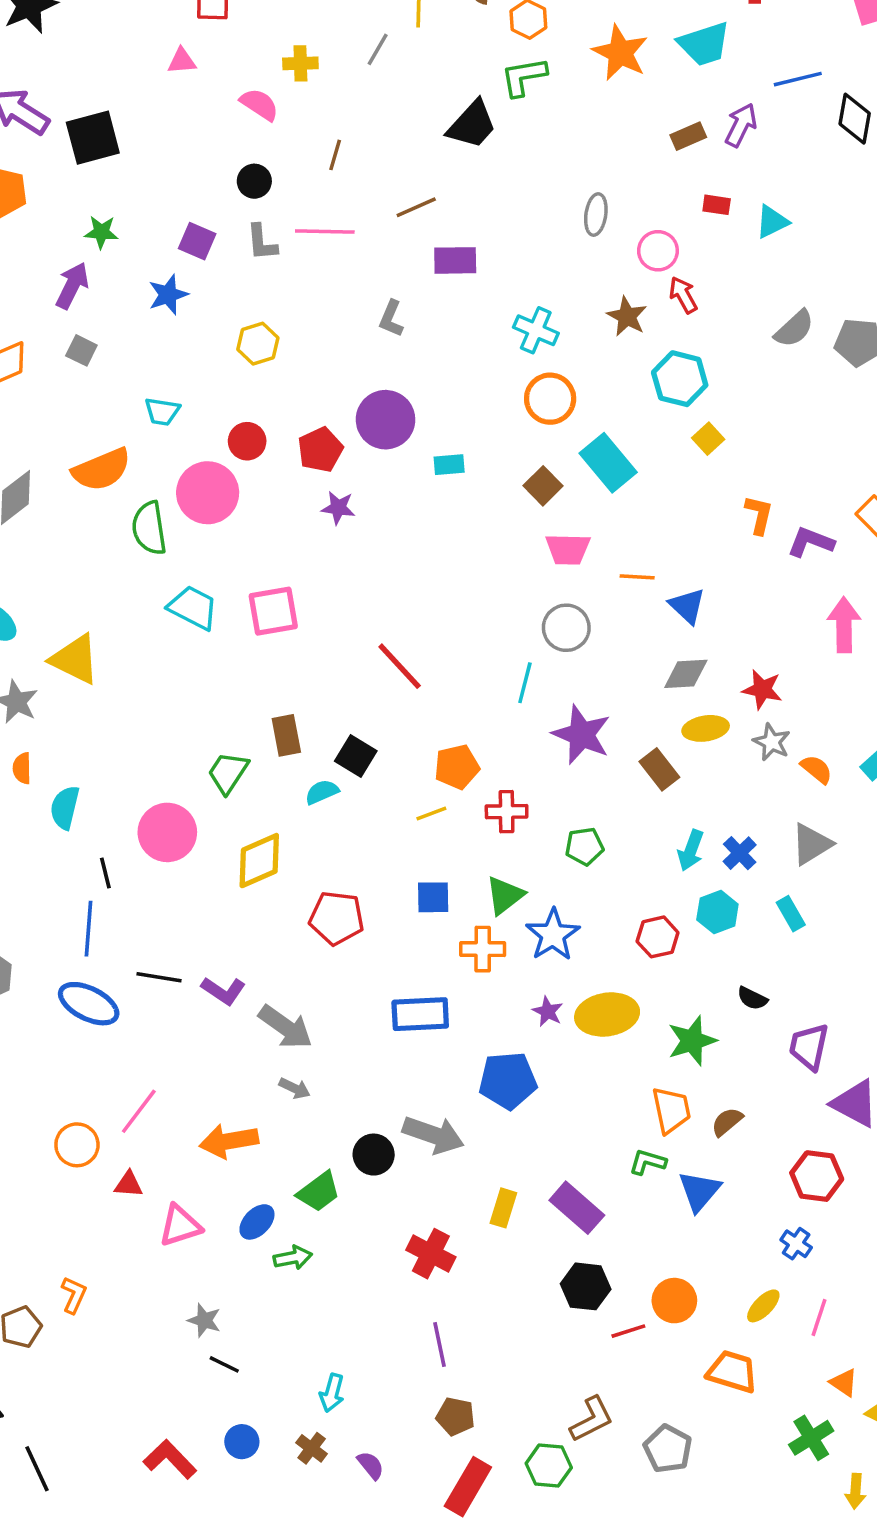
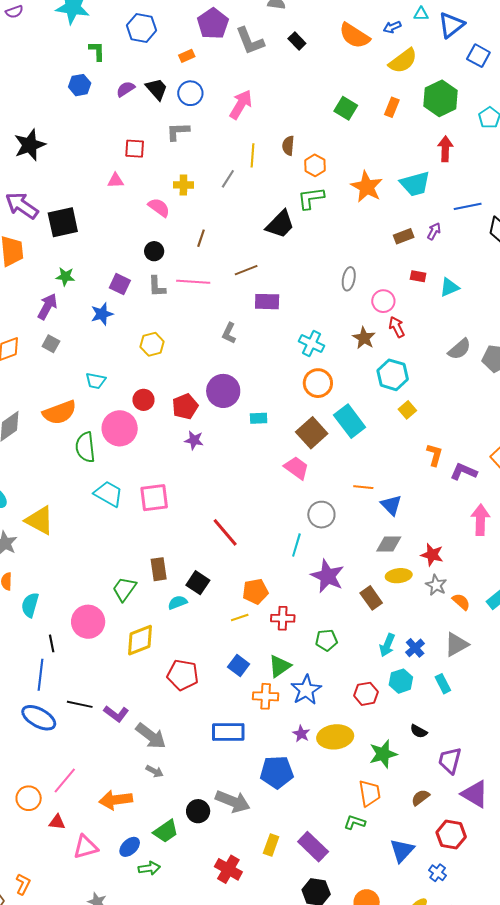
purple arrow: (741, 125) -> (434, 231), size x0.7
brown square: (543, 486) -> (312, 433), size x1.4
pink trapezoid: (568, 549) -> (296, 468), moved, turned -148
blue square: (433, 897) -> (239, 666), turned 35
brown semicircle: (727, 1122) -> (420, 798), moved
blue triangle: (699, 1191) -> (402, 850), moved

